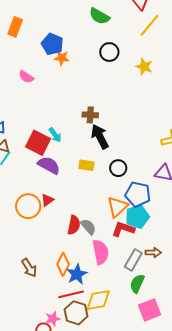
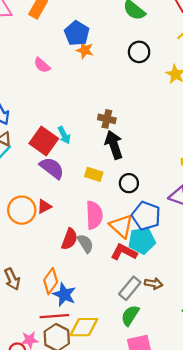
orange triangle: (117, 207) -> (121, 226), turned -45
pink semicircle: (101, 252) -> (94, 215), moved
blue star: (77, 274) -> (64, 294), turned -30

